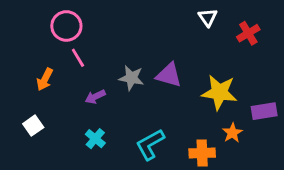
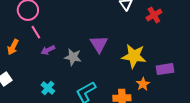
purple triangle: (169, 75) -> (99, 44), turned 42
gray star: (131, 78) -> (73, 57), moved
purple arrow: (95, 97) -> (48, 50), moved

